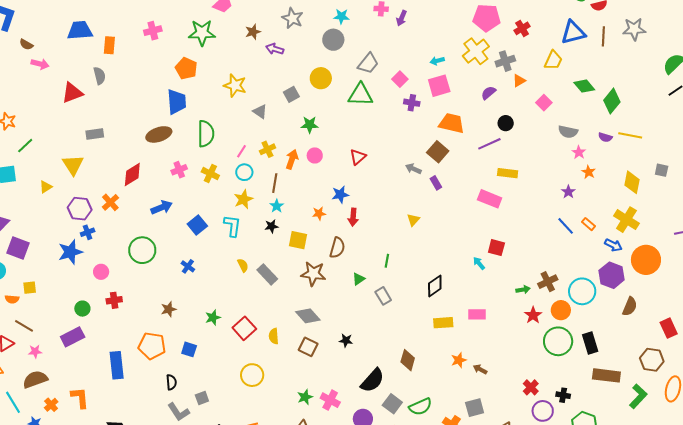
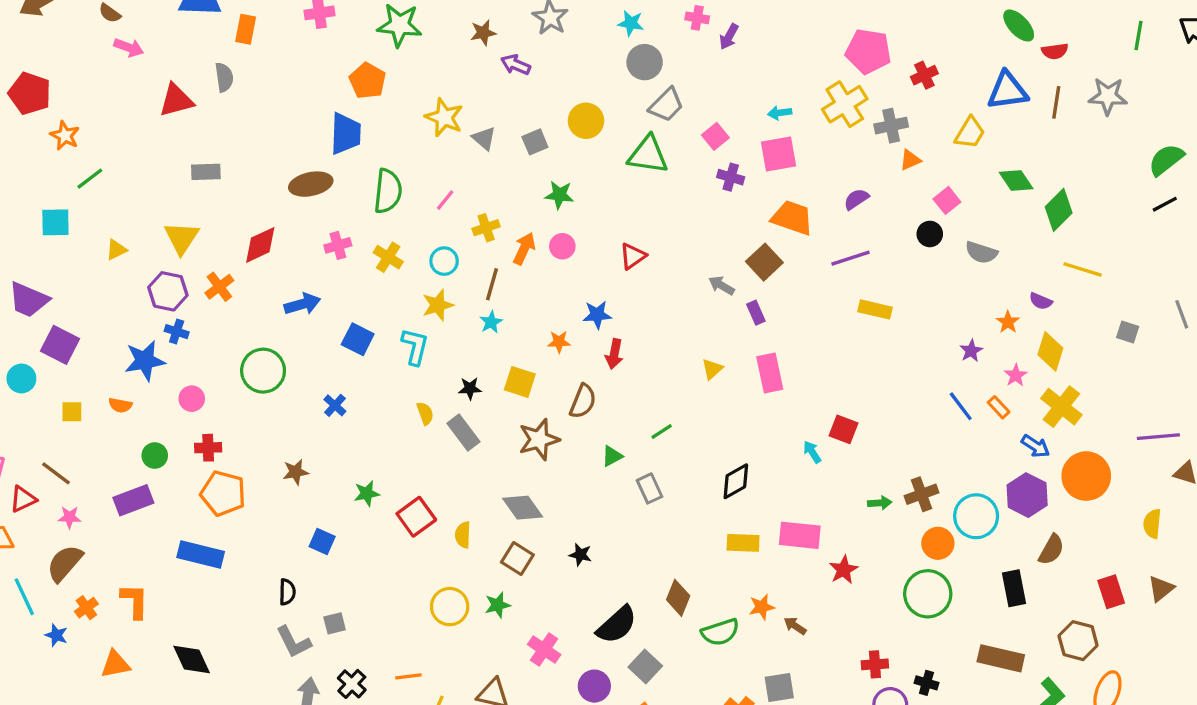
gray circle: (333, 40) -> (645, 62), moved
purple semicircle: (488, 93) -> (856, 199), moved
gray triangle: (260, 112) -> (484, 138), moved
black circle: (506, 123) -> (930, 234), moved
purple semicircle: (605, 137) -> (1041, 301), moved
pink line: (242, 151) -> (445, 200), moved
pink star: (579, 152) -> (1016, 375), moved
yellow triangle: (73, 165) -> (182, 238), moved
yellow diamond: (632, 182) -> (1050, 351), moved
pink rectangle: (490, 199) -> (770, 373), moved, turned 50
blue square: (197, 225) -> (358, 339), turned -30
black star: (271, 226) -> (470, 388), moved
blue cross: (88, 232) -> (177, 332), turned 32
green line: (387, 261) -> (662, 432), turned 40
brown star: (313, 274) -> (539, 439), turned -30
orange semicircle: (12, 299) -> (120, 405), moved
pink rectangle: (477, 314) -> (800, 535), size x1.4
red star: (533, 315) -> (844, 570), moved
black rectangle: (590, 343) -> (1014, 588), moved
orange pentagon: (152, 346) -> (223, 493), moved
blue rectangle: (117, 365) -> (201, 554), turned -76
yellow circle: (252, 375) -> (450, 607), moved
brown semicircle: (35, 379) -> (65, 563), turned -35
red cross: (531, 387) -> (875, 664), turned 35
green star: (305, 397) -> (498, 605), moved
green semicircle: (420, 407) -> (720, 632), moved

